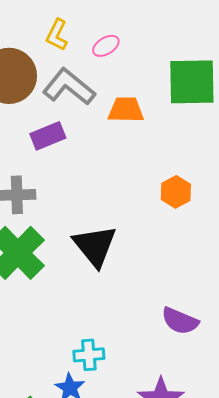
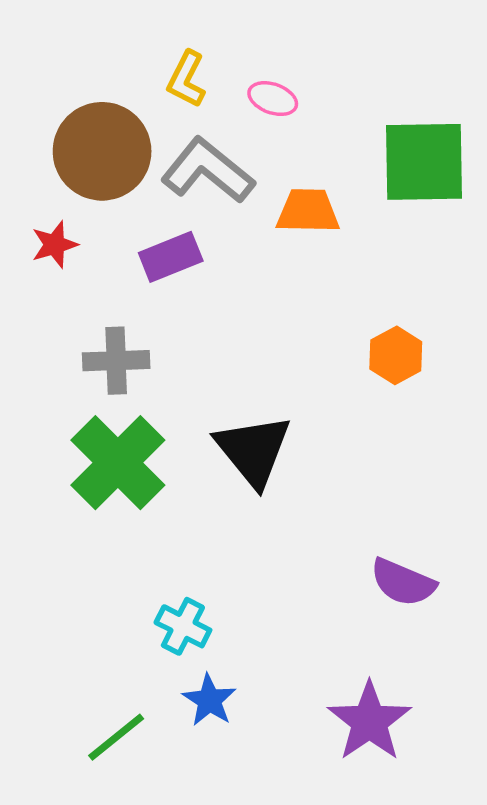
pink ellipse: (106, 46) -> (273, 99), turned 52
cyan cross: (89, 355) -> (183, 626), moved, turned 32

